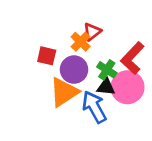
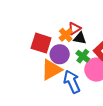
red square: (47, 56) -> (41, 43), size x1.5
black triangle: (106, 87) -> (80, 38), moved

